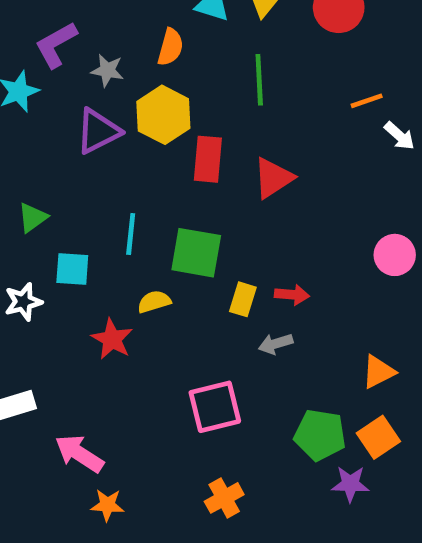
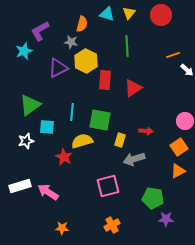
orange semicircle: (170, 47) -> (82, 24), moved
gray star: (107, 70) -> (71, 42), moved
green triangle: (33, 218) -> (30, 105), size x1.6
red arrow: (292, 295) -> (146, 131), moved
yellow semicircle: (154, 302) -> (82, 141), size x1.5
gray arrow: (276, 344) -> (134, 159), size x1.5
orange square: (378, 437) -> (179, 147), moved
pink arrow: (79, 454) -> (48, 192), moved

